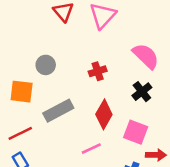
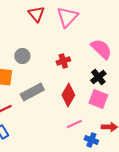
pink square: (136, 132) -> (98, 99), moved
pink line: (91, 149) -> (74, 124), moved

